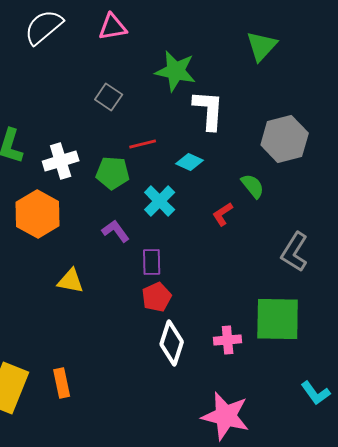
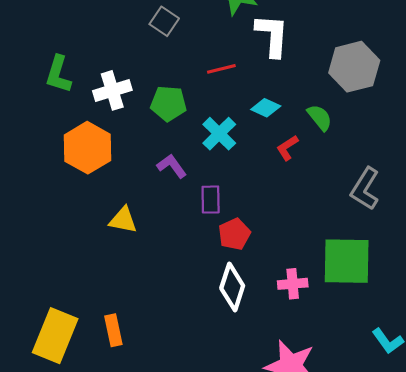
red line: (143, 144) -> (221, 69), moved
cyan diamond: (190, 162) -> (266, 108), moved
red pentagon: (157, 297) -> (234, 234), moved

